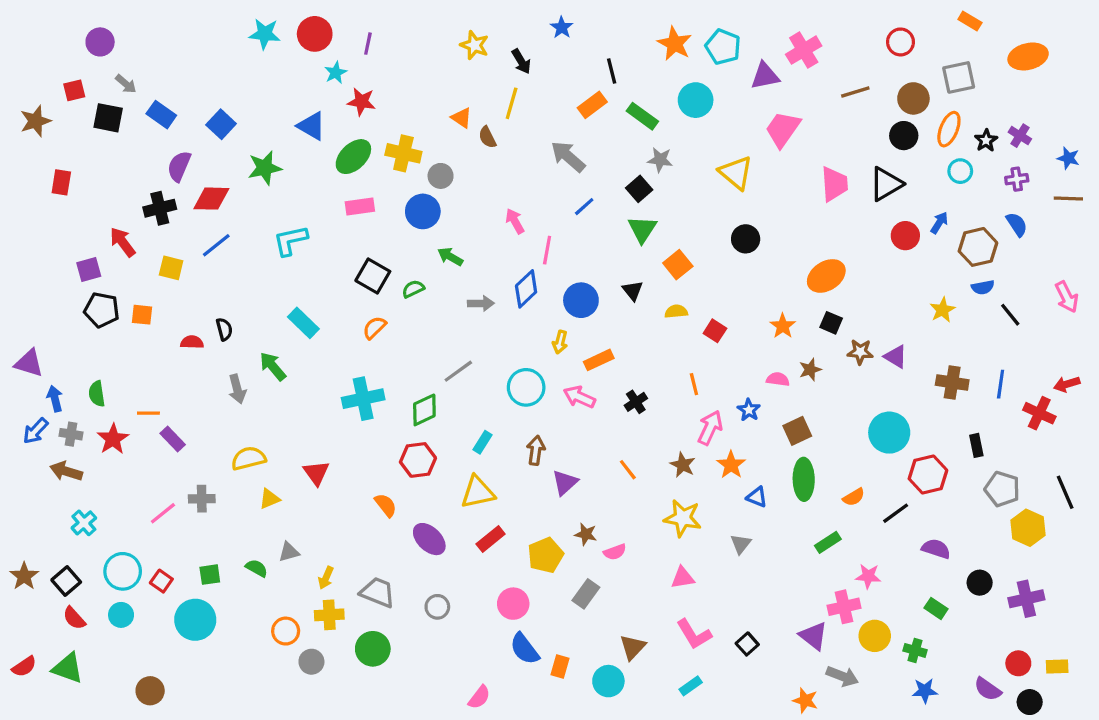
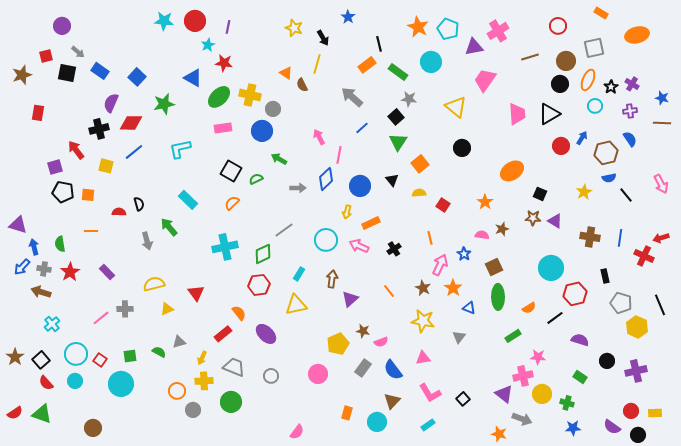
black square: (831, 323) -> (540, 194), moved
orange line: (148, 413) -> (91, 231), moved
red rectangle: (491, 539) -> (223, 334), moved
blue semicircle: (524, 649) -> (393, 370), moved

